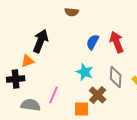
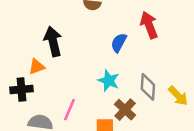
black arrow: (41, 41) -> (53, 41), turned -35
red arrow: (117, 42) -> (149, 25), moved

